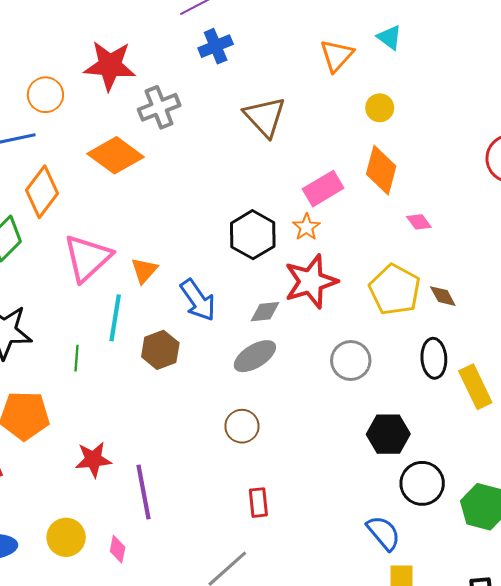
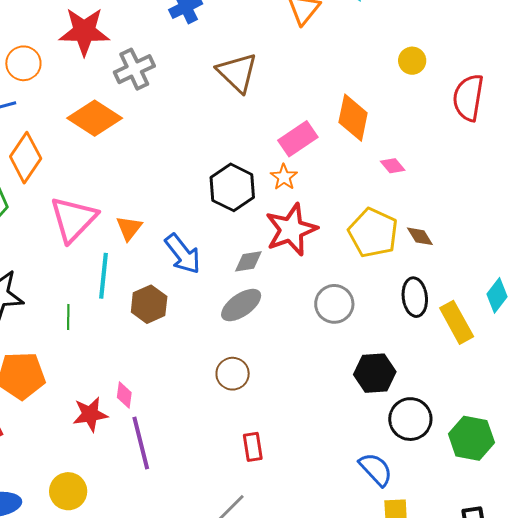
yellow circle: (380, 108) -> (412, 61), moved
pink diamond: (118, 549) -> (124, 395), moved

